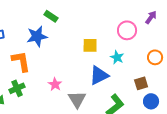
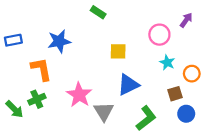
green rectangle: (51, 16) -> (98, 12), moved
cyan star: (117, 57) -> (167, 62), moved
orange circle: (155, 57) -> (192, 74), moved
pink star: (55, 84) -> (79, 95), size x1.6

